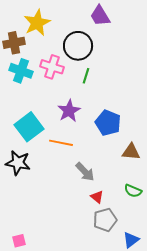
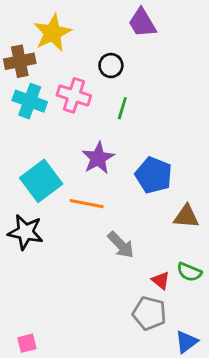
black circle: (78, 46) -> (111, 66), size x0.6
red triangle: (97, 197) -> (161, 281), moved
gray pentagon: (105, 220) -> (149, 313), turned 30

